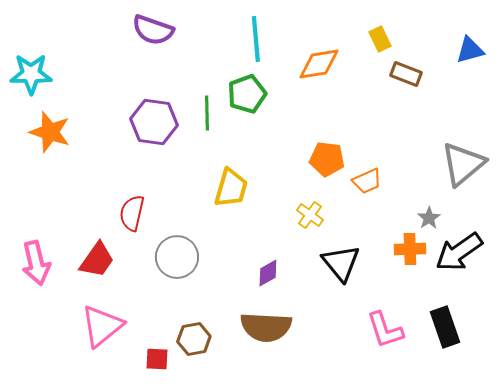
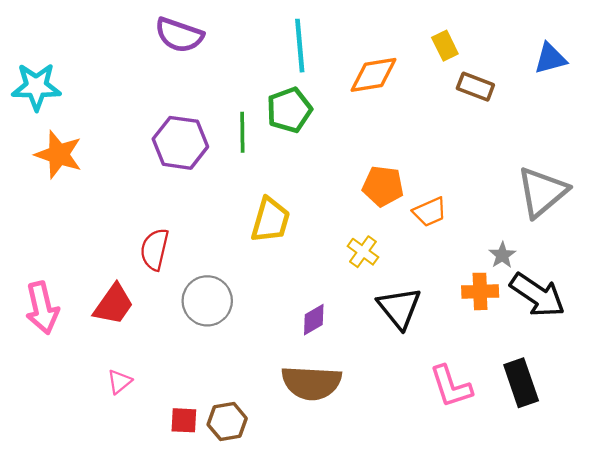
black arrow: (459, 252) -> (537, 295), turned -111
pink triangle: (102, 326) -> (119, 382), size x0.5
brown hexagon: (194, 339) -> (227, 421), moved

